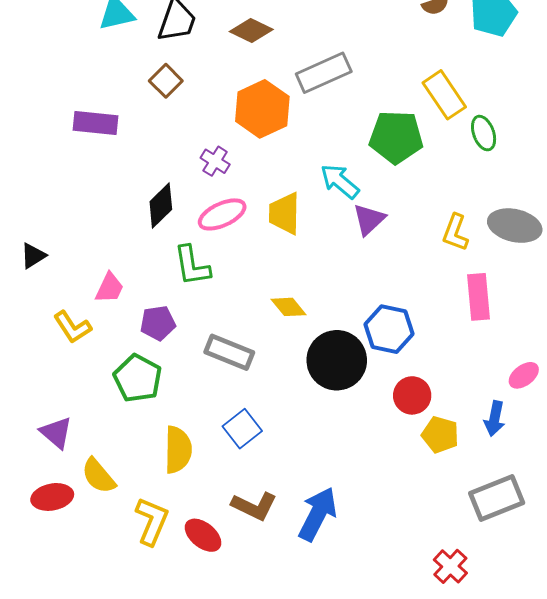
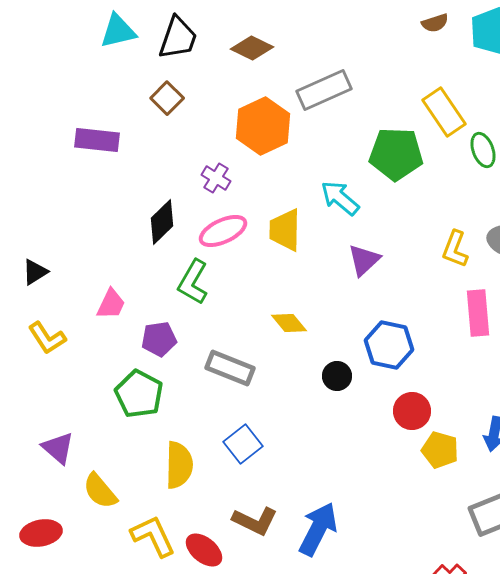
purple triangle: (369, 220) -> (364, 260), moved
green L-shape: (192, 266) -> (193, 282), turned 39
yellow L-shape: (72, 327) -> (47, 338), moved
black circle: (337, 360) -> (337, 376), size x0.5
red ellipse: (52, 497) -> (41, 533), moved
yellow L-shape: (152, 521) -> (153, 536), turned -48

